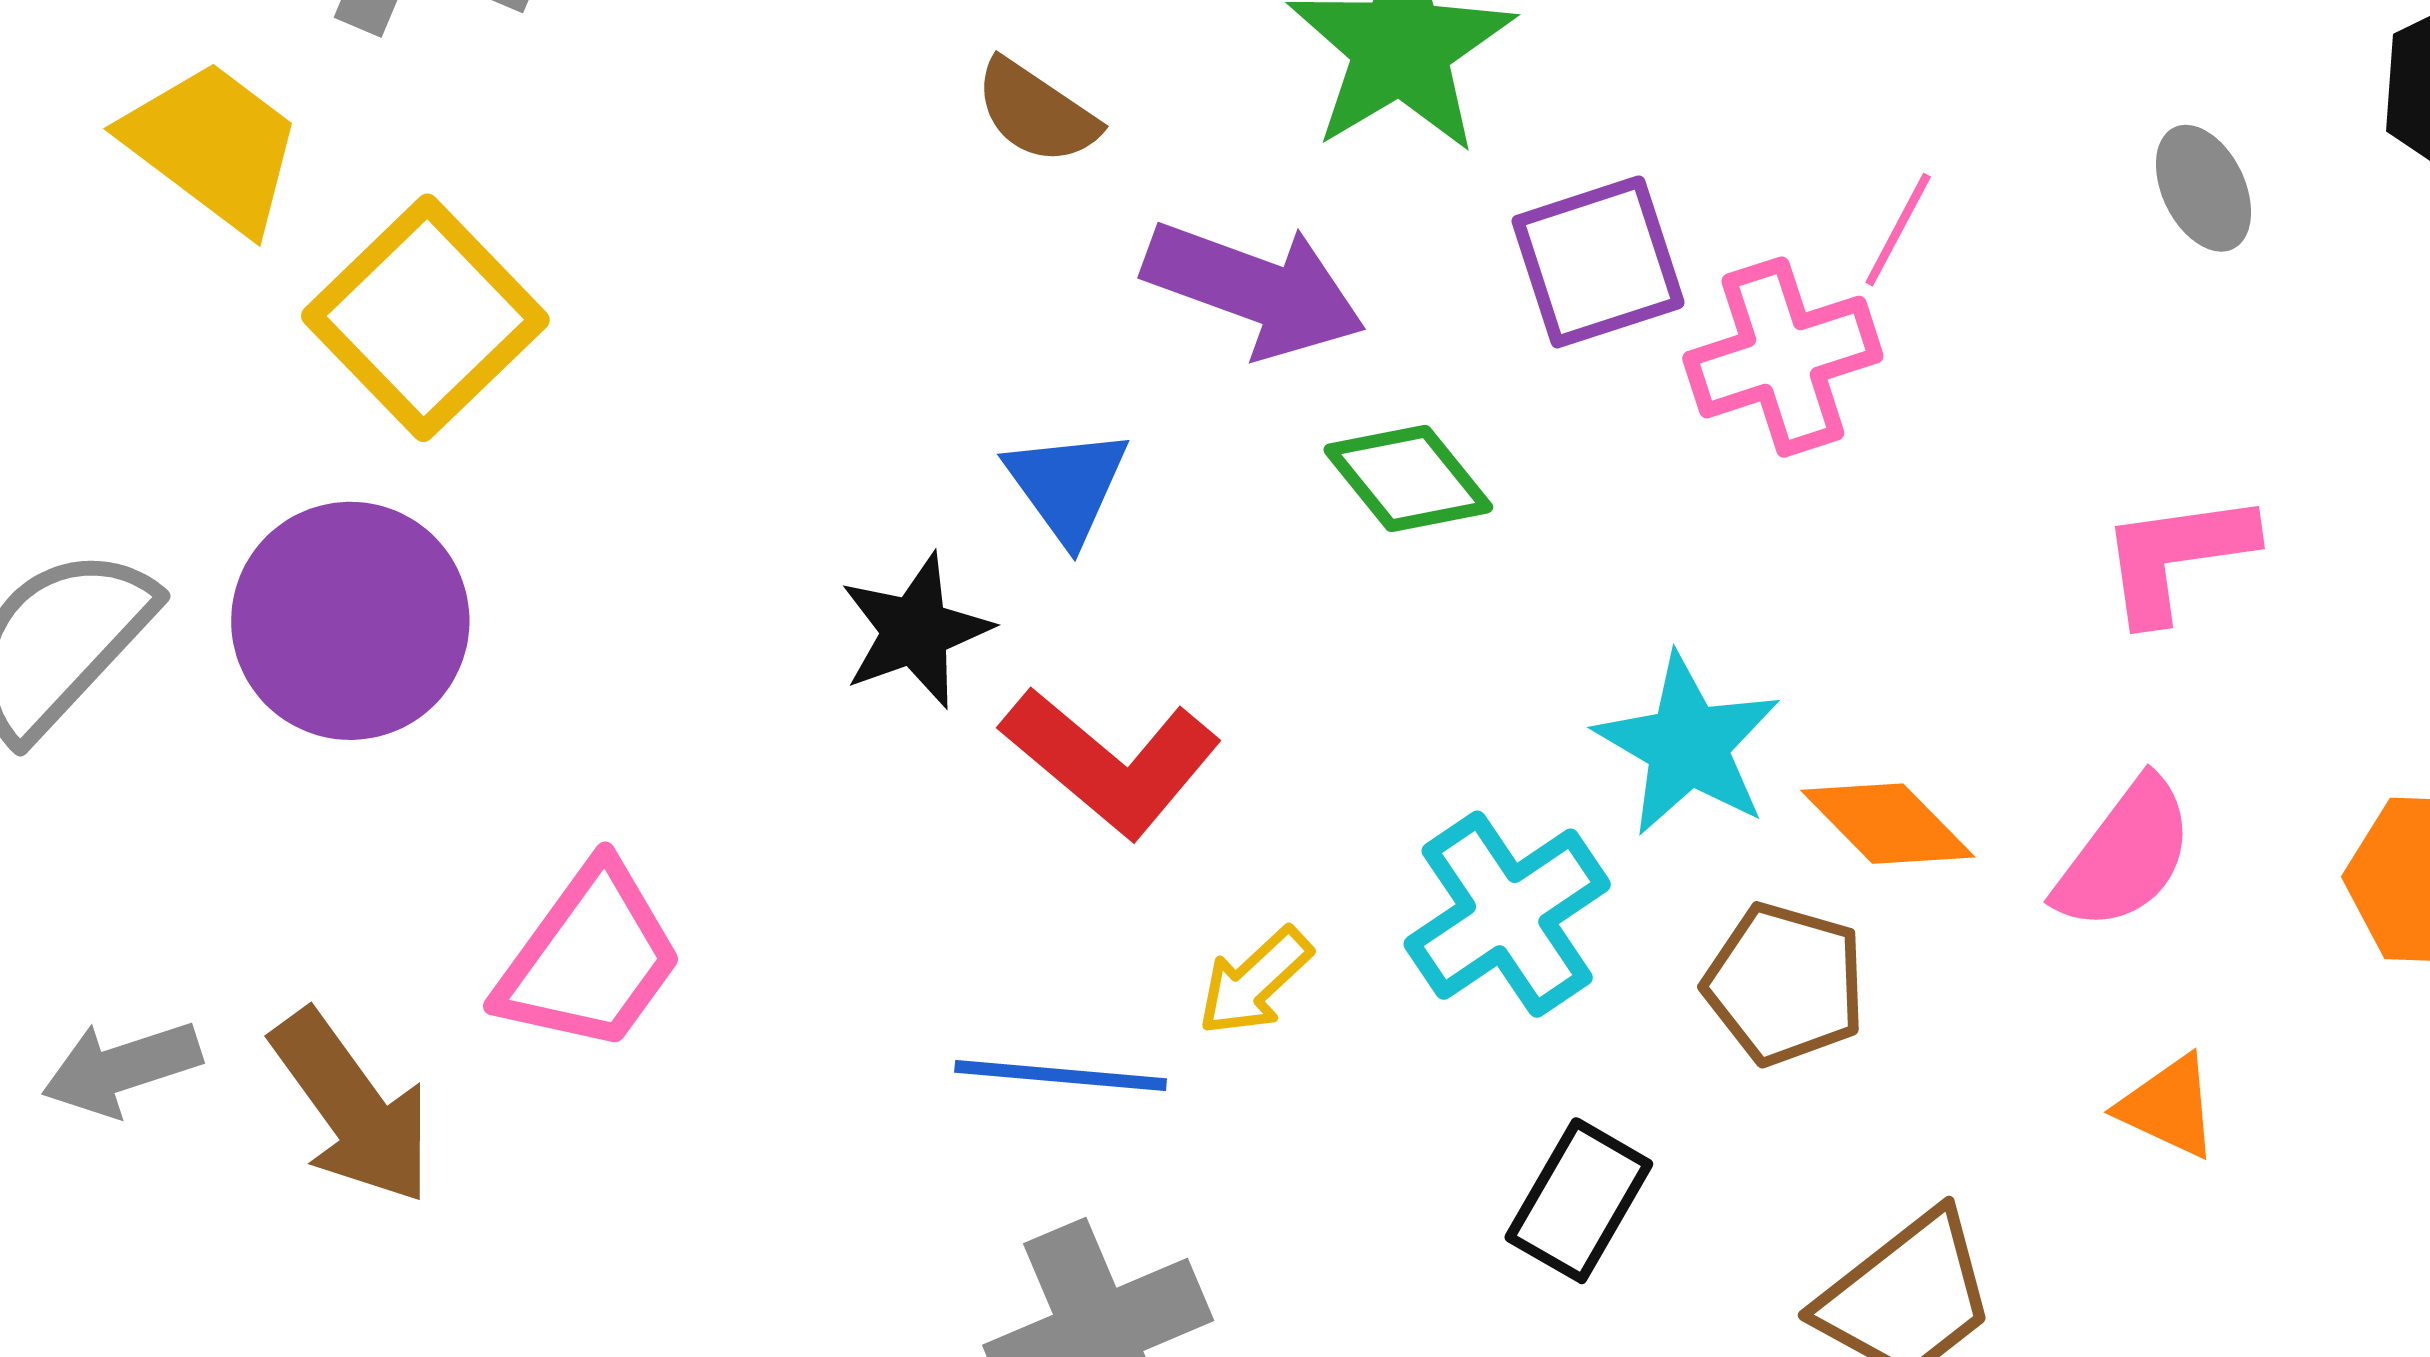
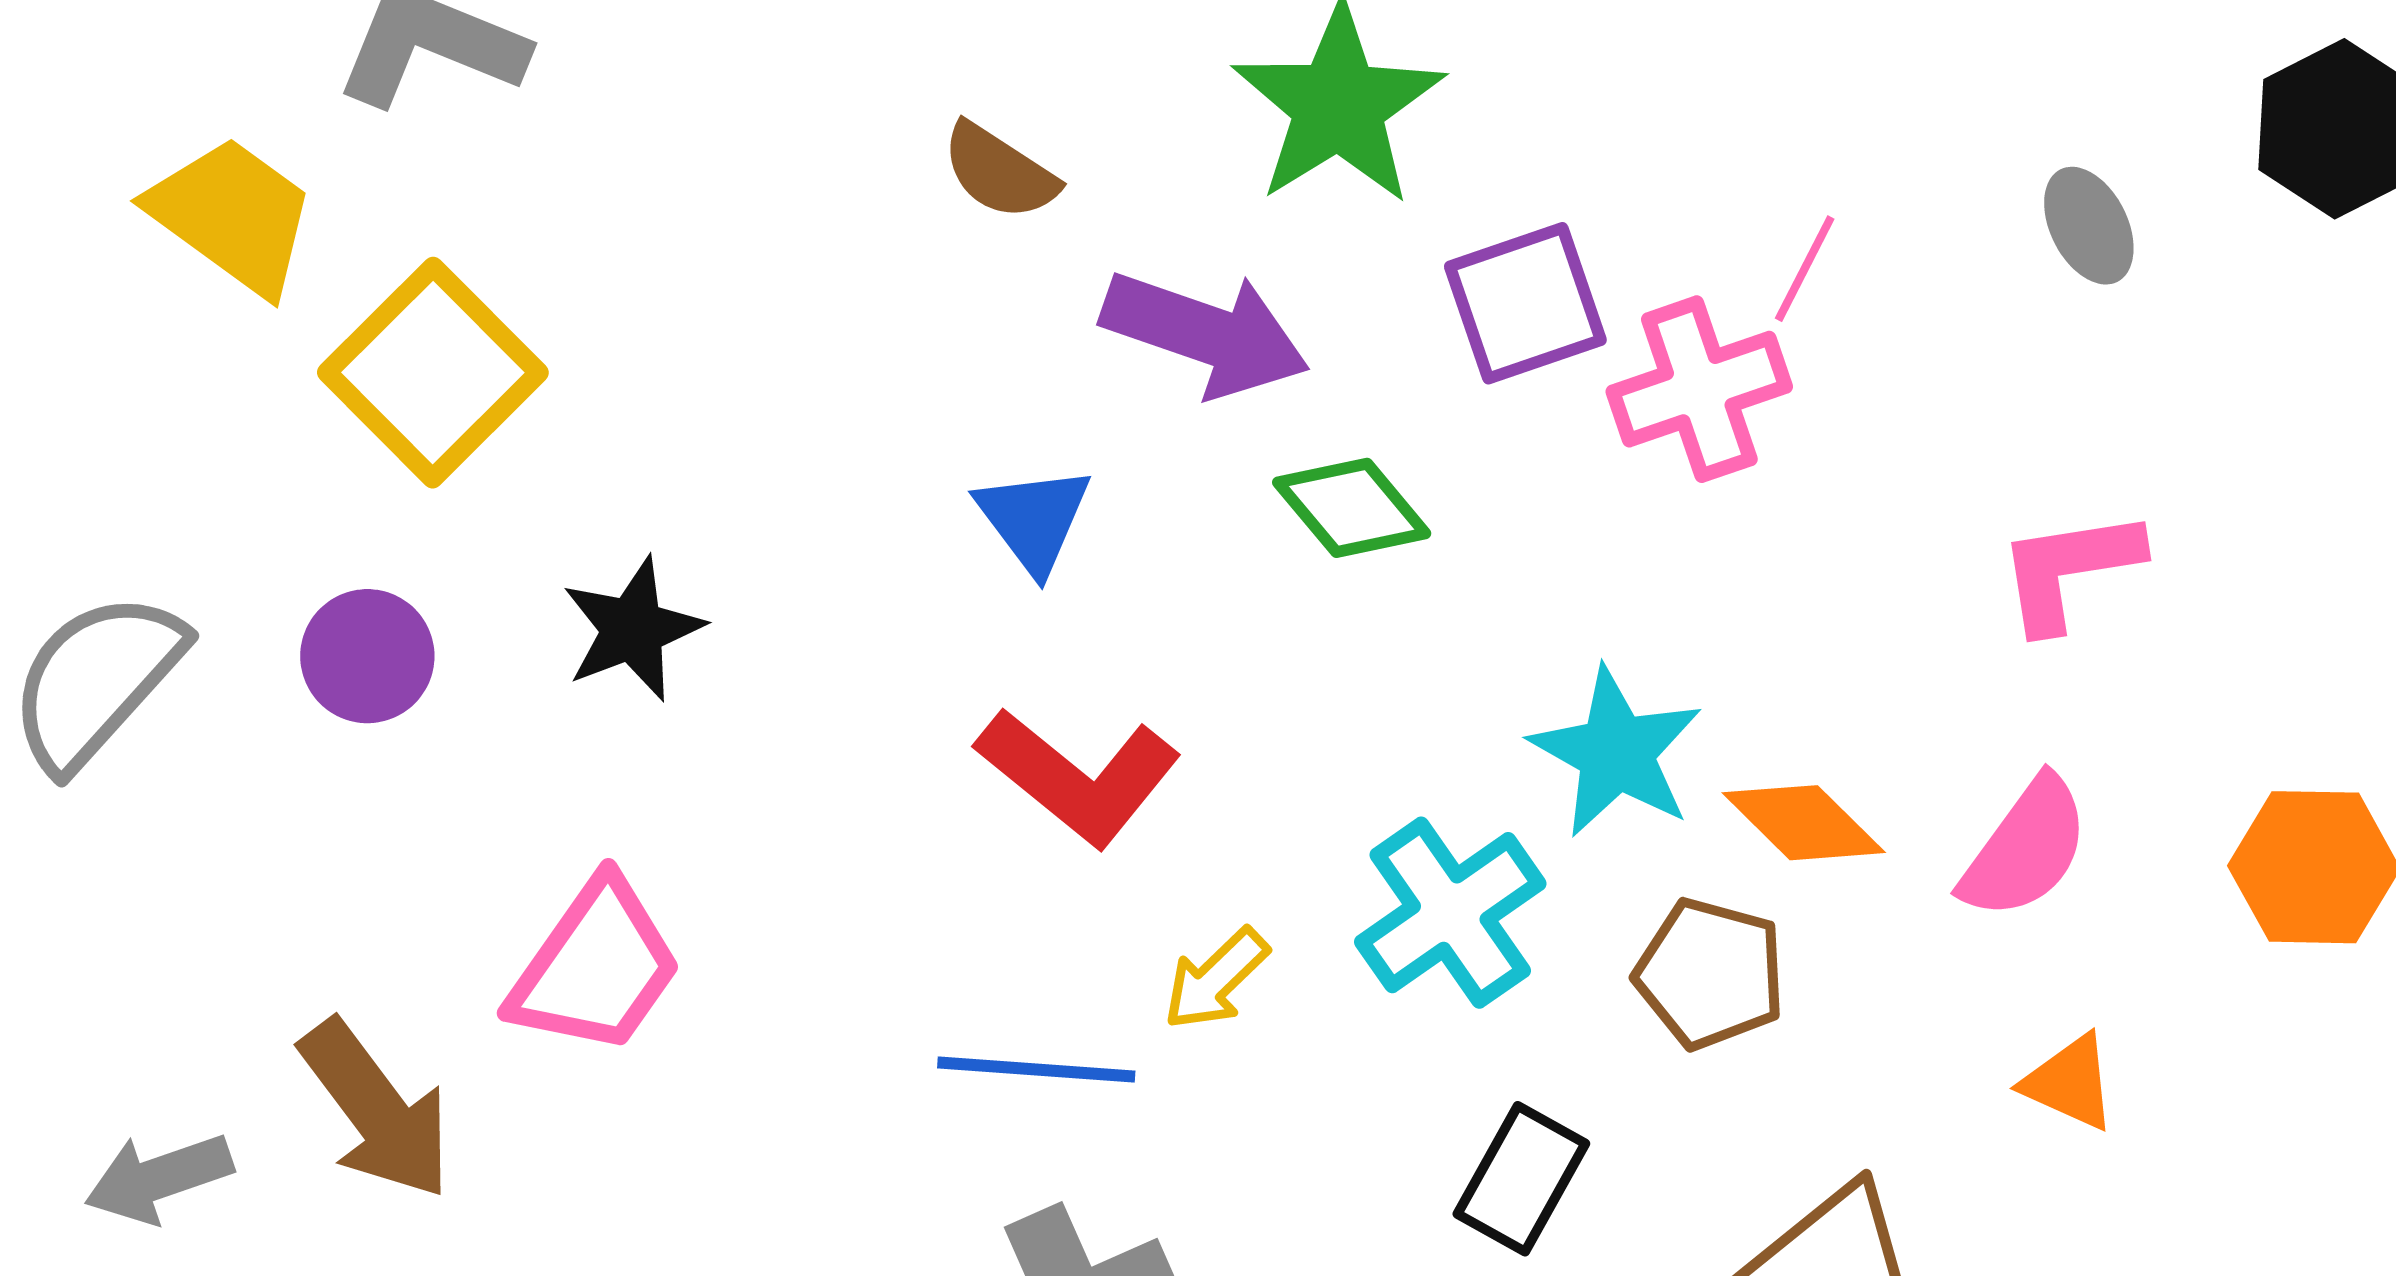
purple circle: (350, 621) -> (367, 656), size x0.6
black star: (915, 631) -> (633, 629), moved
gray arrow: (121, 1068) -> (159, 1178), moved

